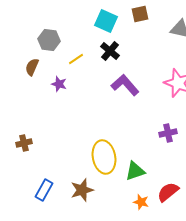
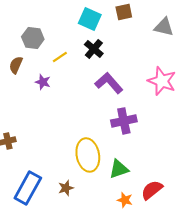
purple cross: (168, 133) -> (124, 121), moved, size x1.4
blue rectangle: (44, 190) -> (28, 188), size x1.5
brown star: (82, 190) -> (66, 188), size x0.7

